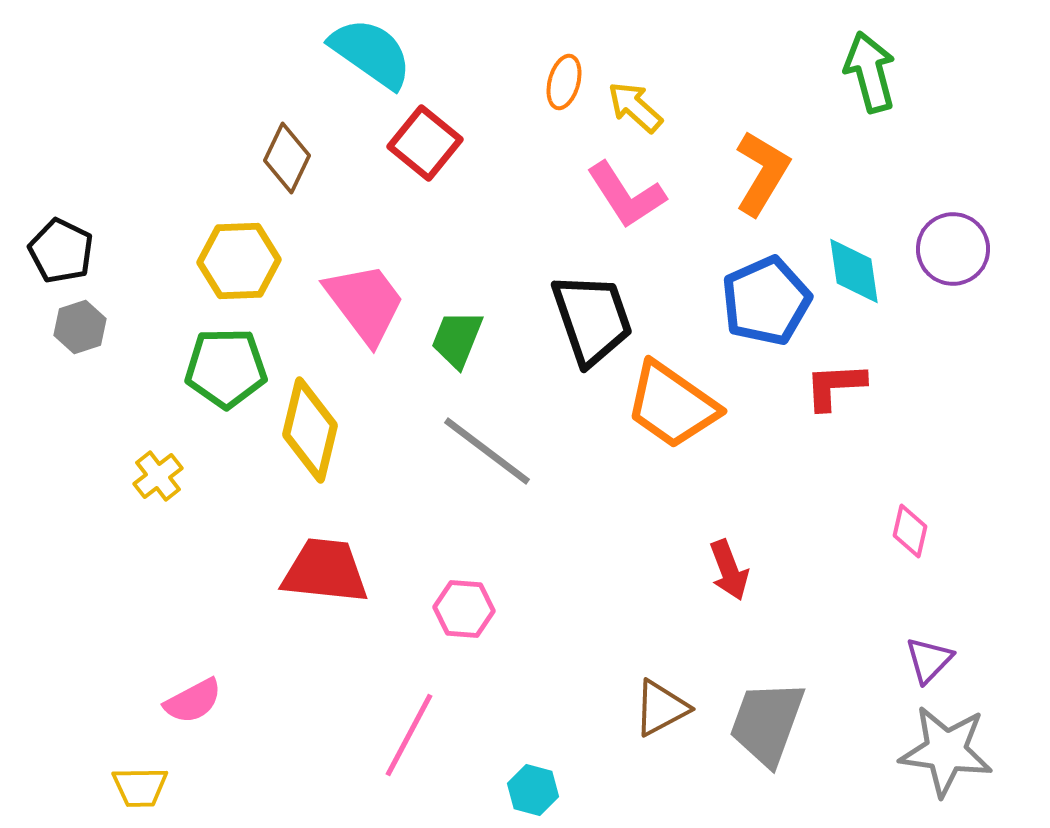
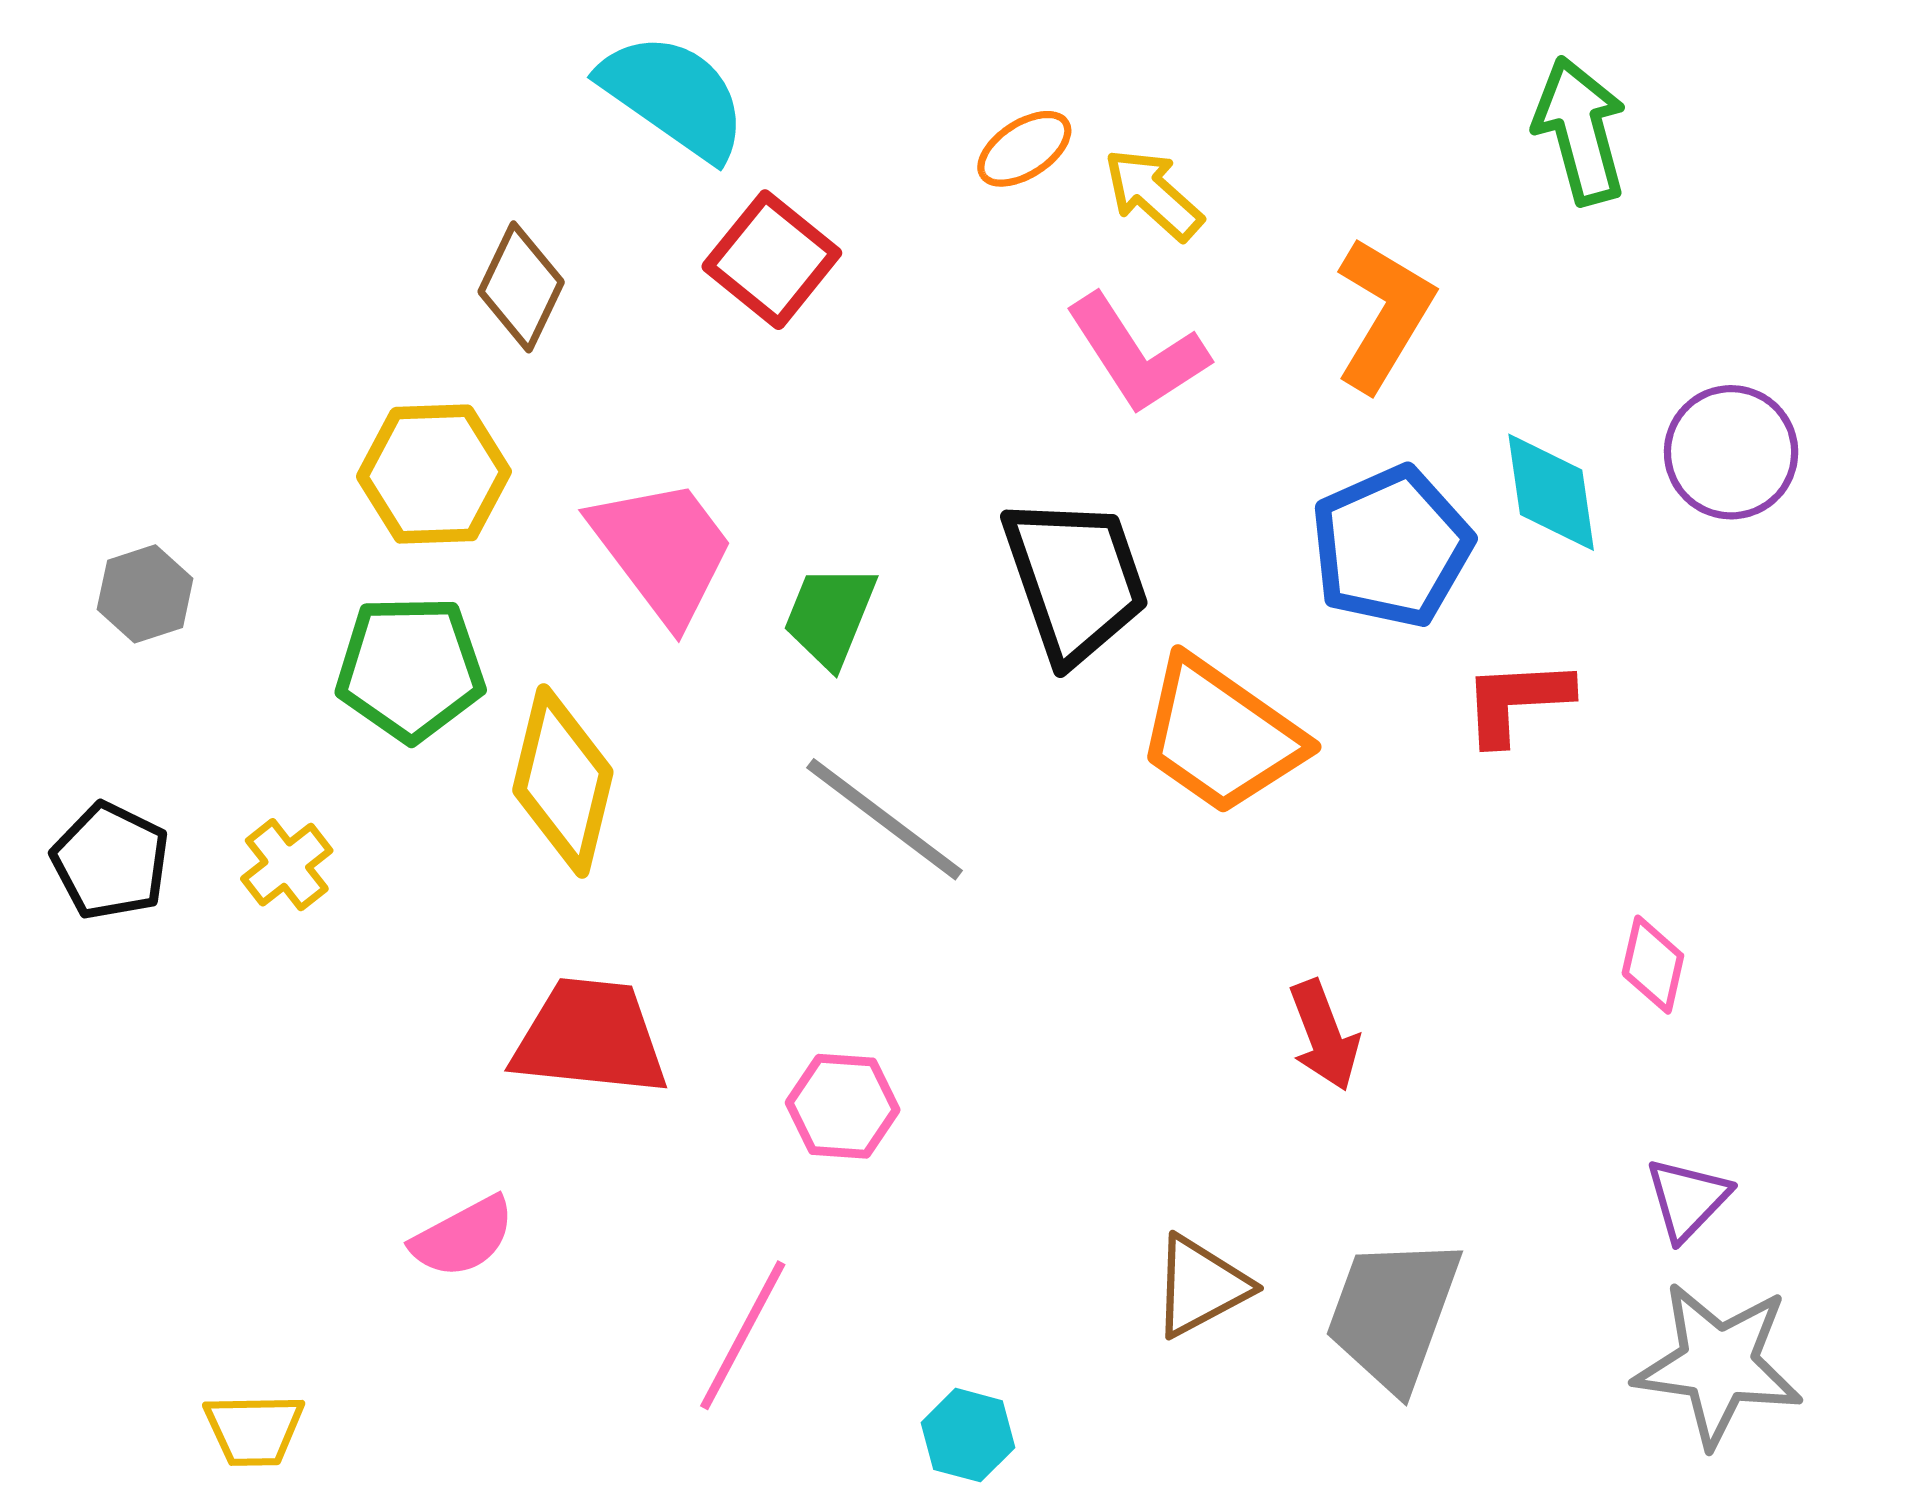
orange ellipse: (564, 82) -> (1024, 149), turned 42
black pentagon: (61, 251) -> (111, 861), moved
pink semicircle: (193, 701) -> (463, 1237), moved

